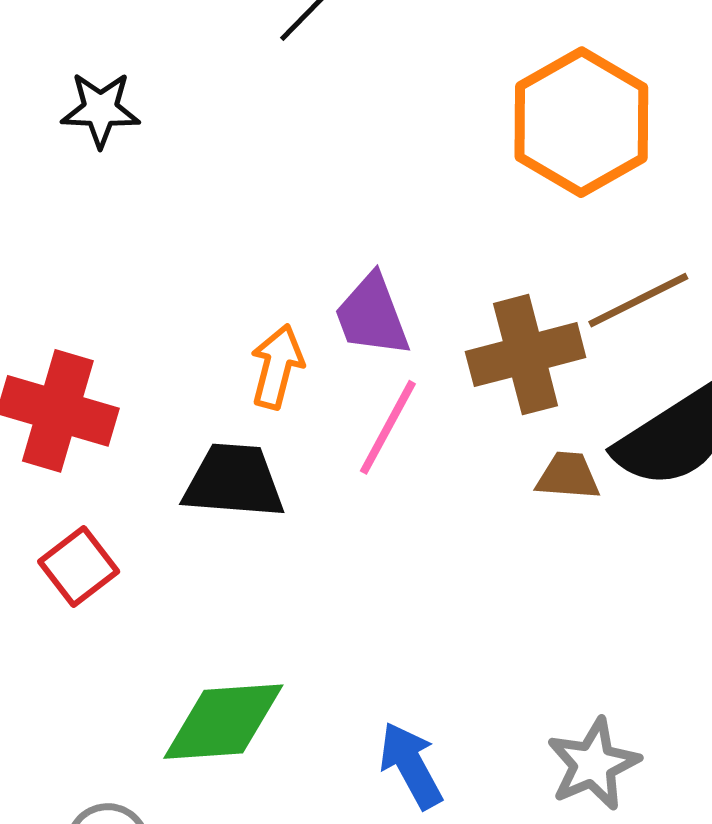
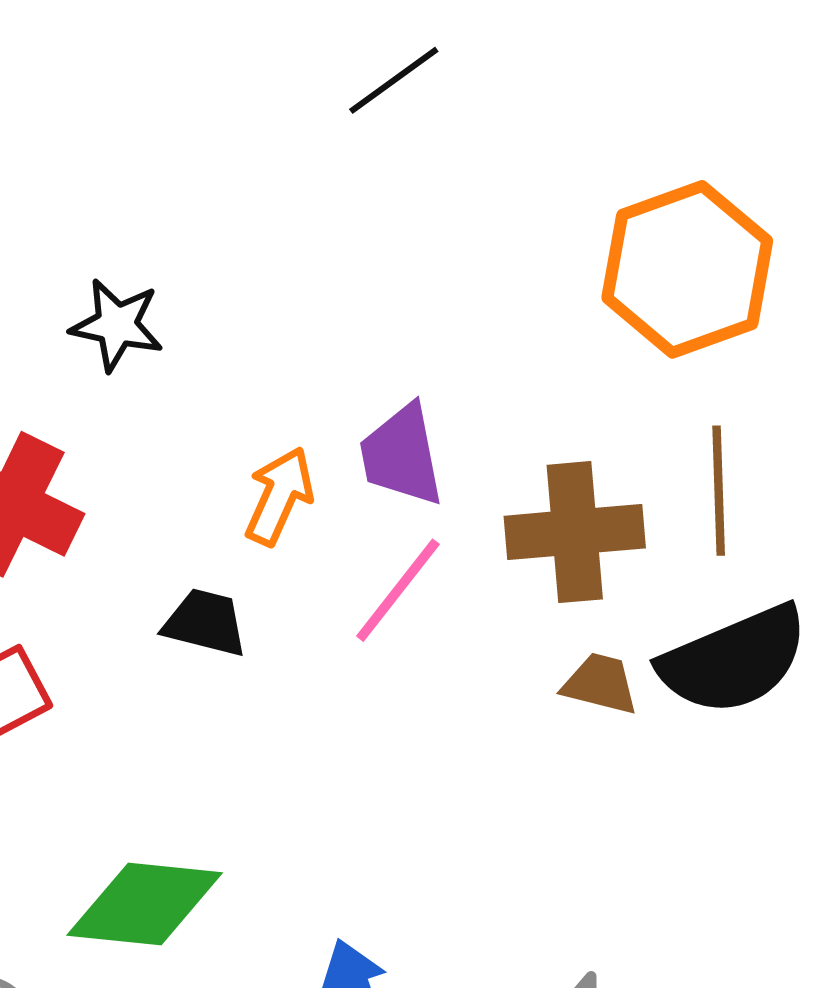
black star: (100, 110) -> (117, 325), moved
brown line: (638, 300) -> (719, 491), turned -75
black trapezoid: (234, 481) -> (205, 623), size x0.7

